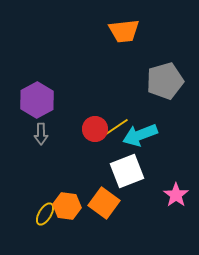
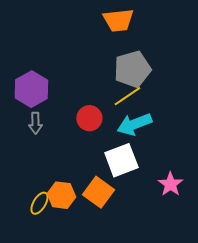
gray pentagon: (165, 81) -> (132, 69), moved
yellow line: (115, 128) -> (127, 96), moved

